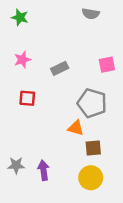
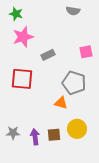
pink star: (22, 60) -> (23, 37), moved, size x1.5
red square: (27, 98) -> (22, 79), size x1.6
brown square: (93, 148) -> (54, 135), moved
yellow circle: (91, 178) -> (77, 129), moved

